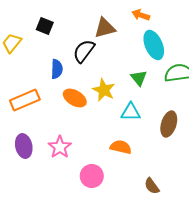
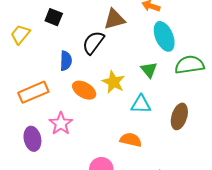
pink star: (60, 147) -> (61, 124), moved

